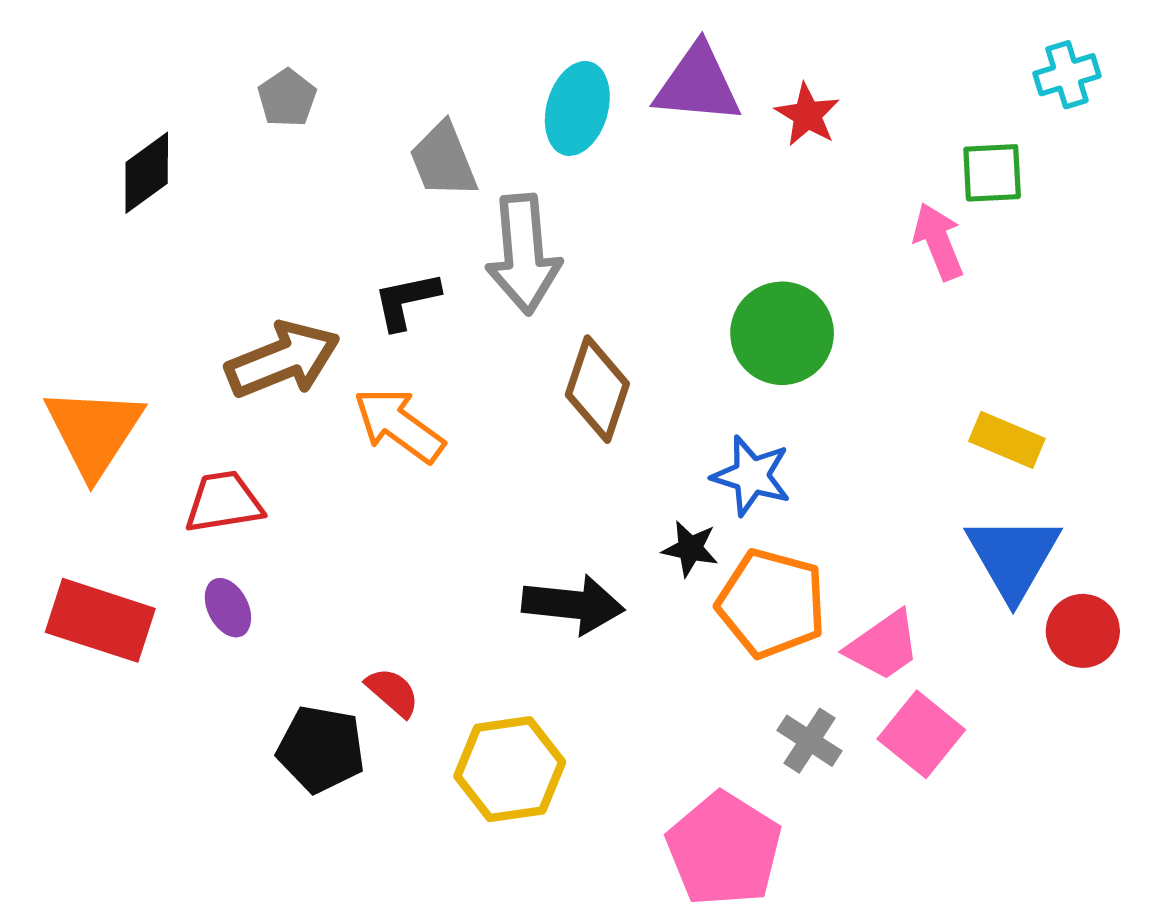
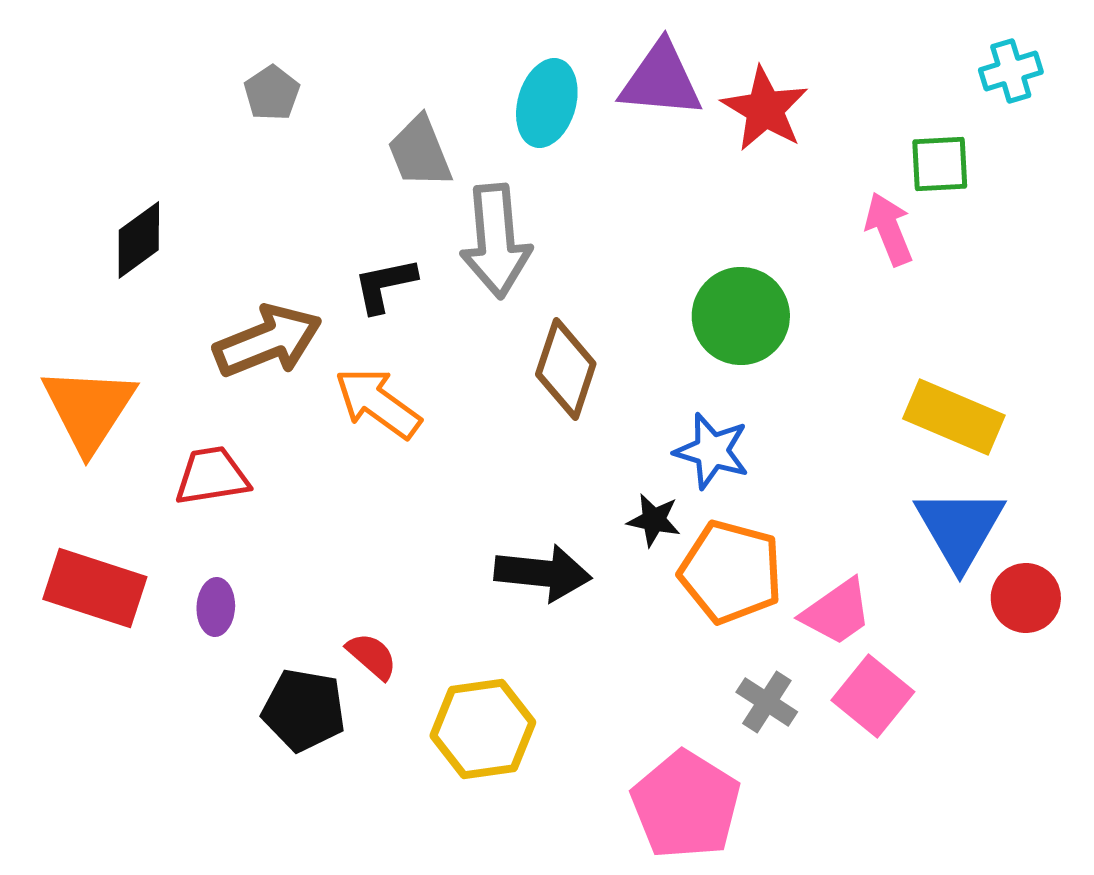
red star: (807, 115) -> (765, 109), size x1.4
black diamond: (147, 173) -> (139, 240), moved
yellow rectangle: (1007, 440) -> (954, 417), size x1.4
purple ellipse: (228, 608) -> (216, 607), moved, turned 30

